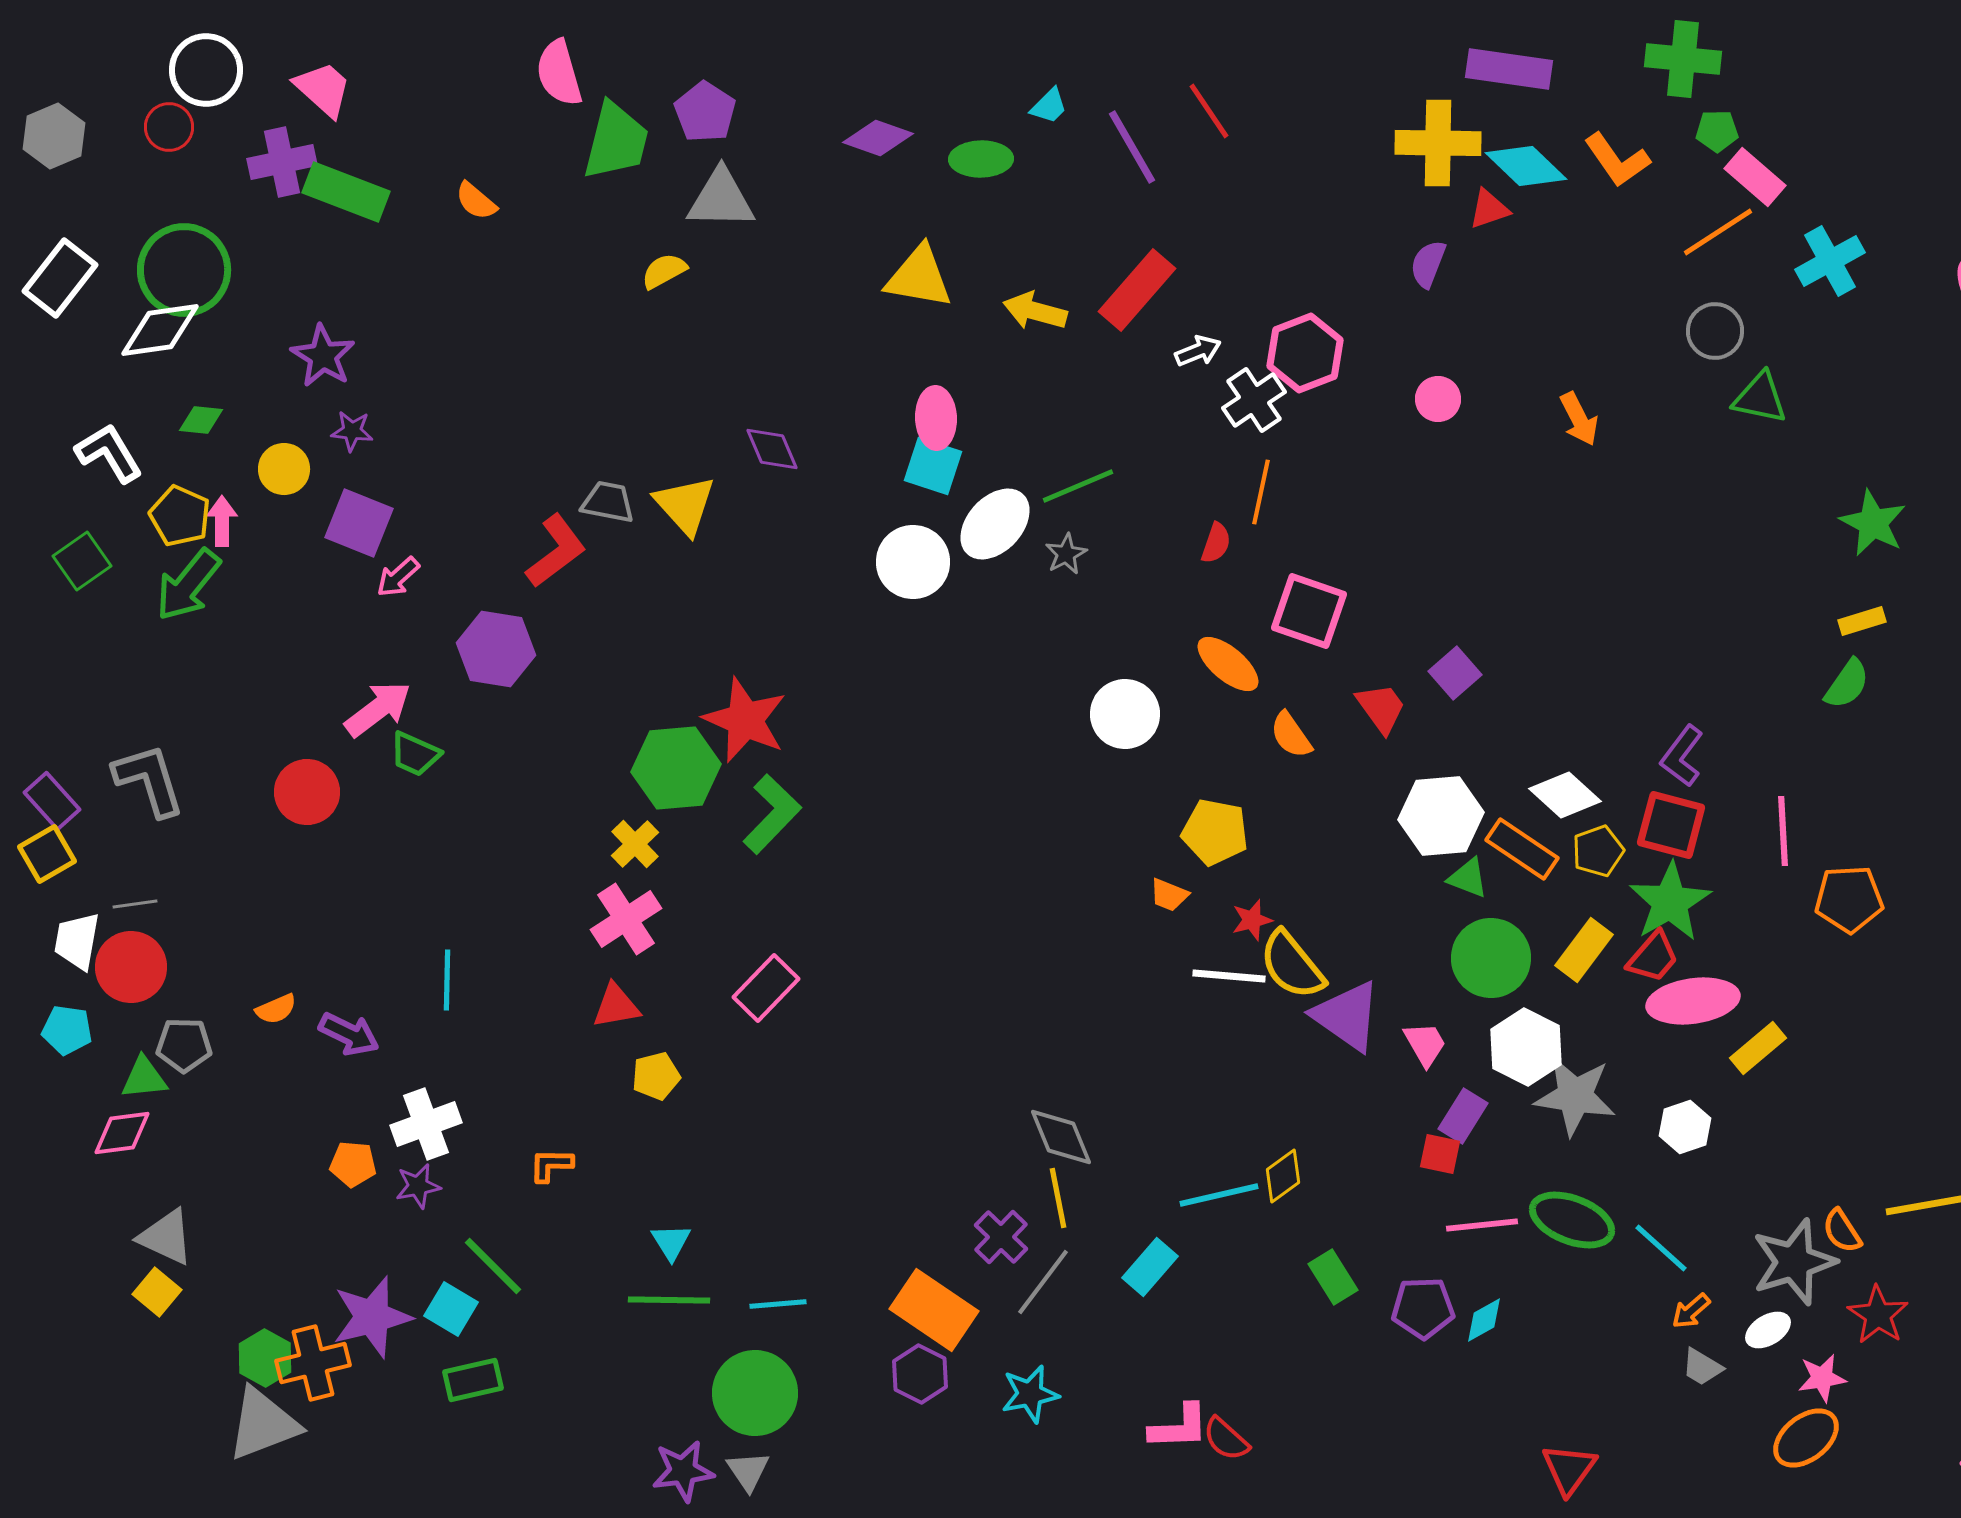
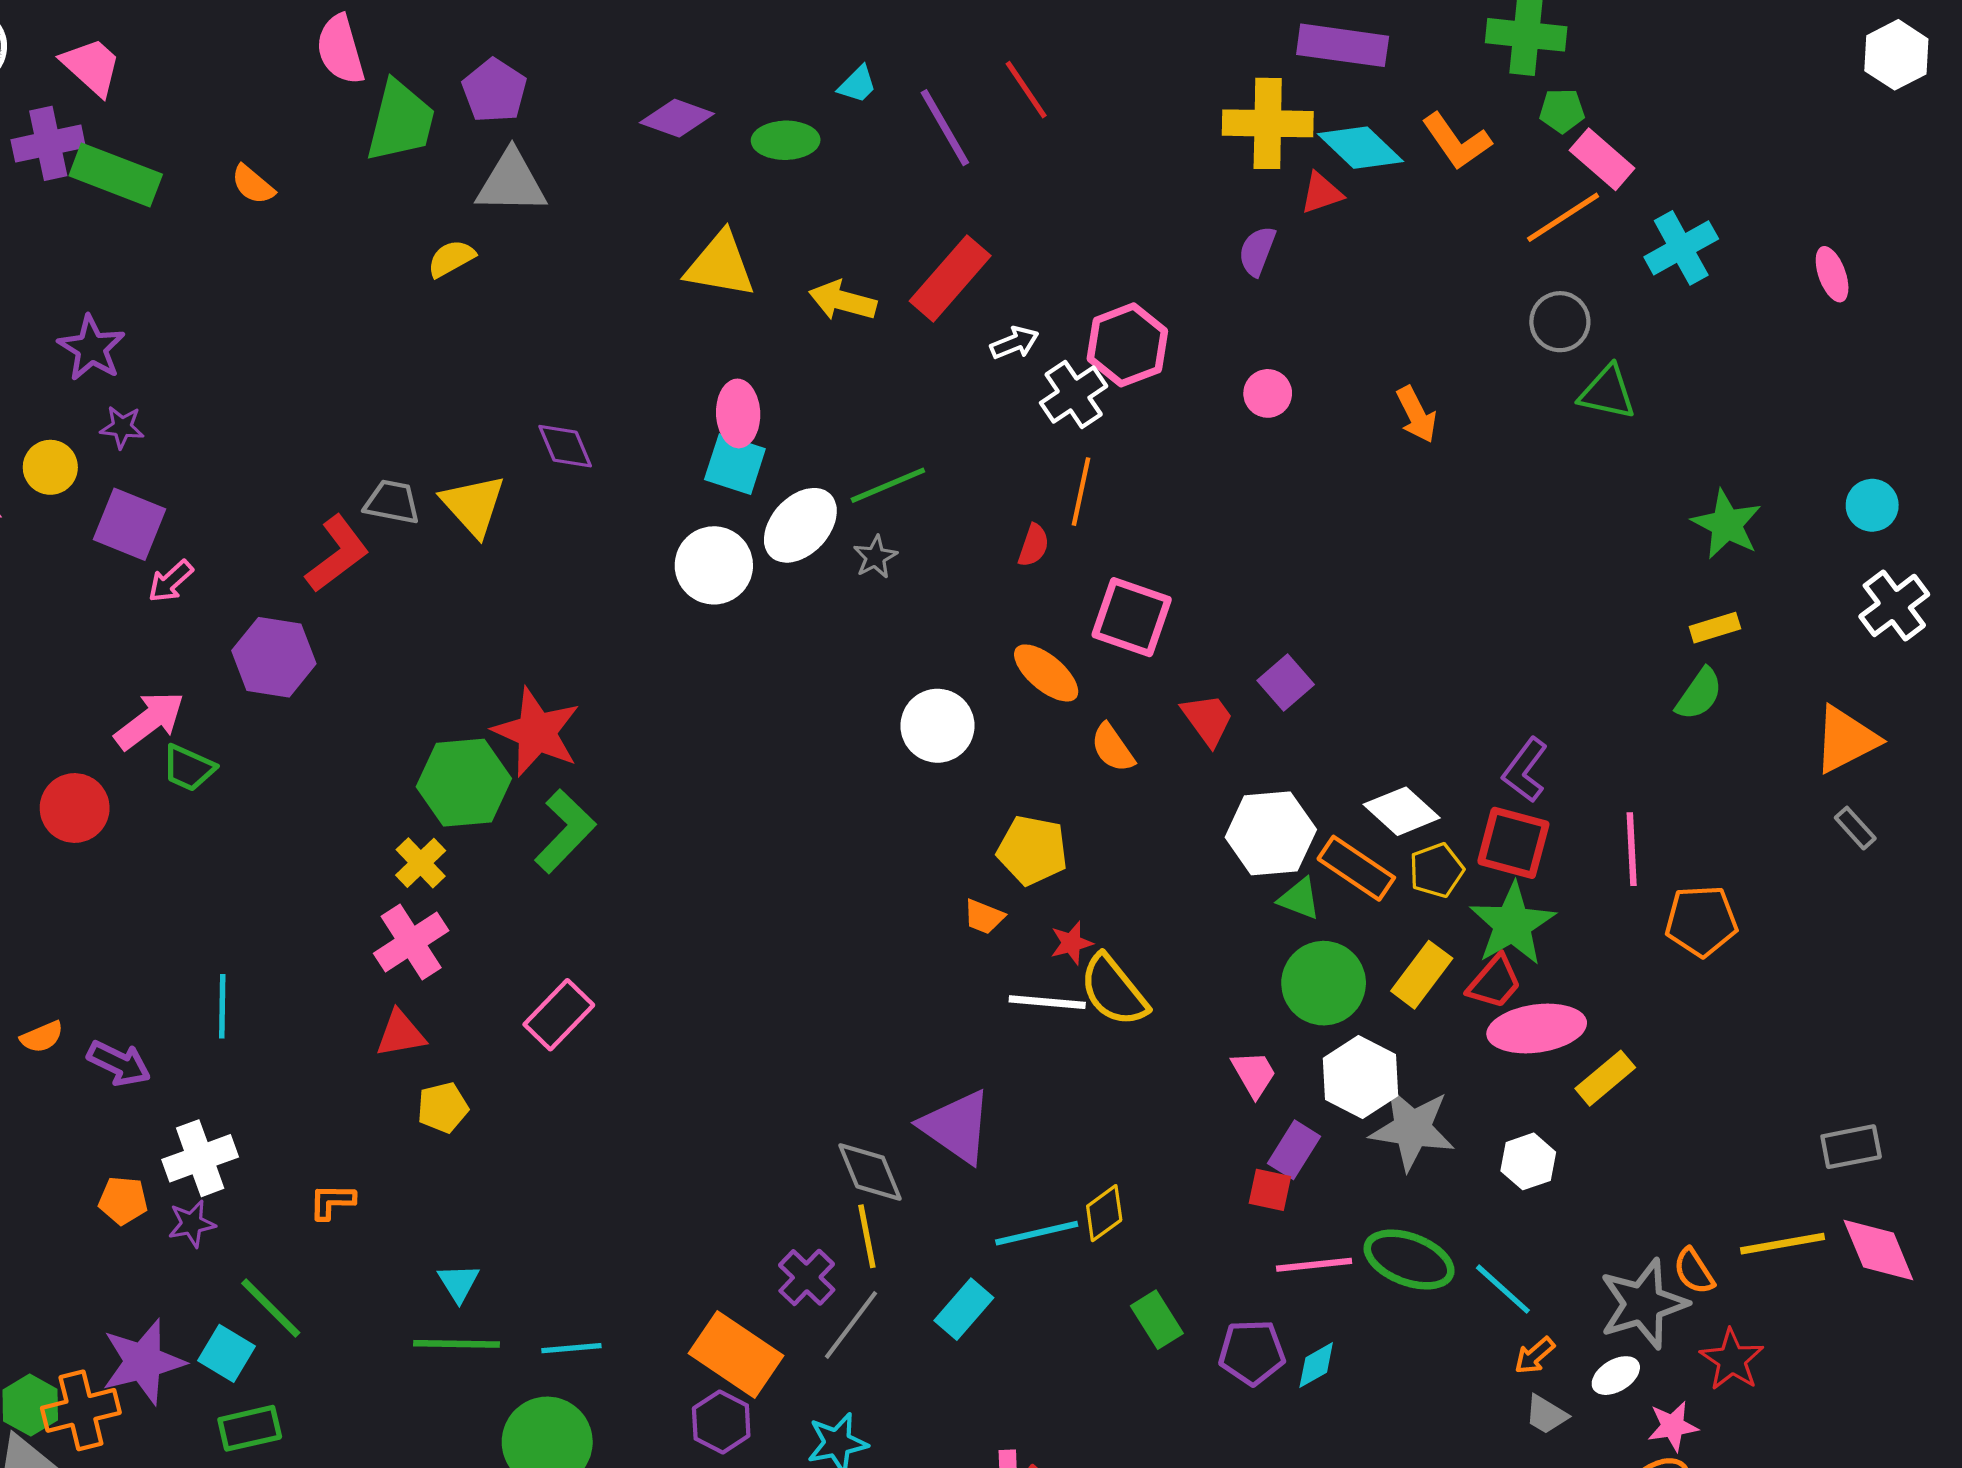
purple triangle: (1347, 1016) -> (956, 1127), moved

